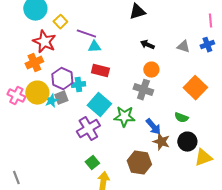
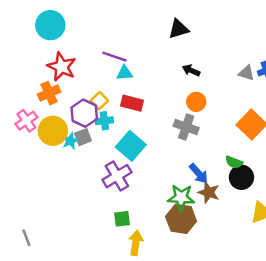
yellow square: (60, 22) -> (99, 101), moved
gray triangle: (183, 47) -> (246, 73), moved
pink cross: (16, 96) -> (26, 121), moved, turned 30
green star: (124, 117) -> (181, 197), moved
black circle: (187, 142) -> (241, 177), moved
green square: (92, 163) -> (122, 219), turned 32

